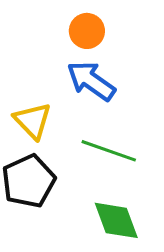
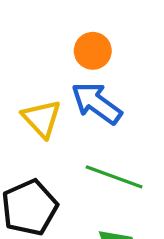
yellow triangle: (33, 121) -> (42, 119), moved

